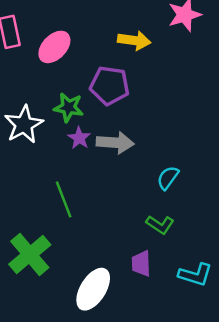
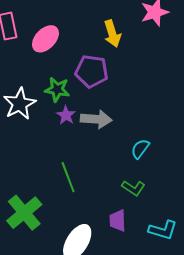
yellow arrow: (134, 40) -> (112, 34), turned 64
green line: (64, 199) -> (68, 177), moved

